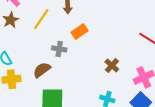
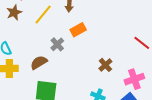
gray cross: (59, 49) -> (57, 44), turned 32

